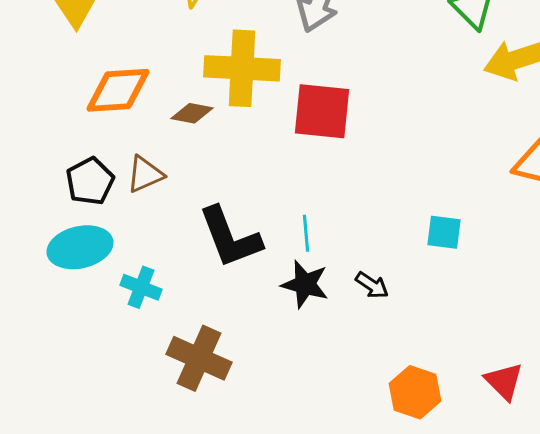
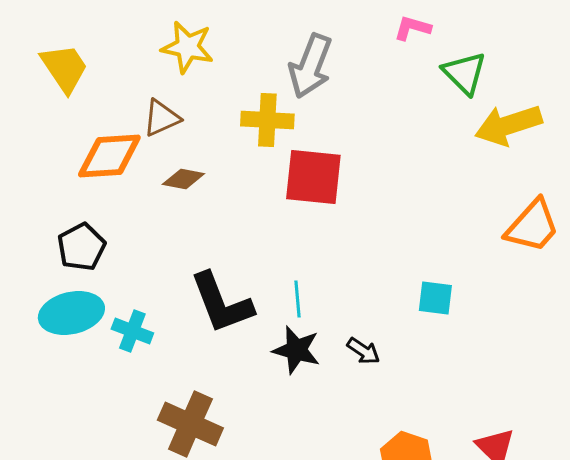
yellow cross: (242, 68) -> (267, 120), moved, size x0.7
brown triangle: (145, 174) -> (161, 118), moved
cyan cross: (141, 287) -> (132, 331), moved

